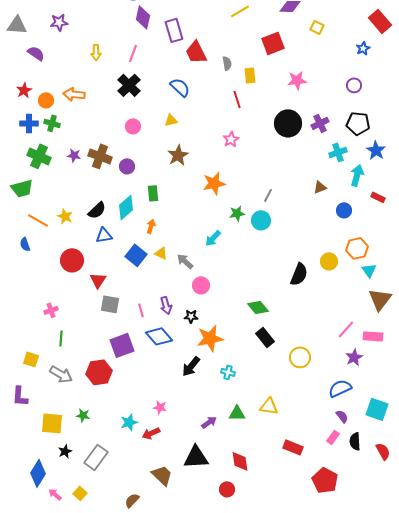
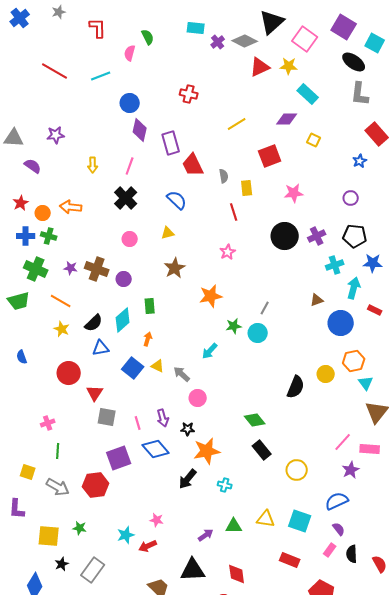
blue star: (376, 150) -> (373, 263), turned -30
blue circle: (344, 210) -> (341, 323), size x1.6
orange line: (38, 220) -> (61, 301), moved
cyan square: (377, 409) -> (300, 521), moved

